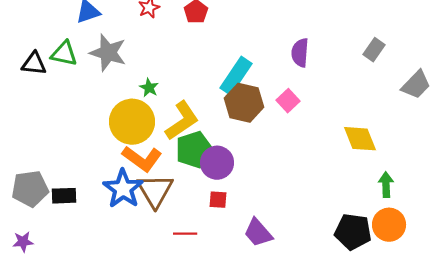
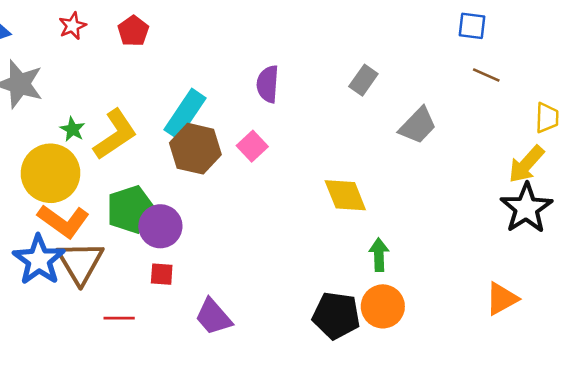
yellow L-shape: (182, 121) -> (115, 134), moved

